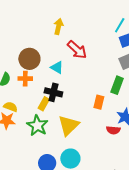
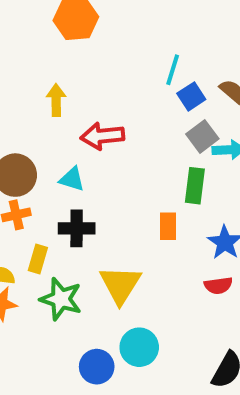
red arrow: (77, 50) -> (102, 136), turned 145
yellow rectangle: (44, 104) -> (38, 259), moved
red semicircle: (113, 130) -> (218, 285), moved

